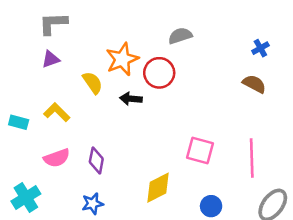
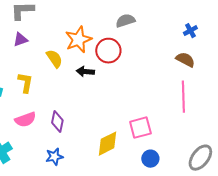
yellow L-shape: (57, 112) -> (25, 83), turned 55
pink square: (200, 151) -> (140, 128), moved, turned -30
pink line: (252, 158) -> (183, 97), moved

